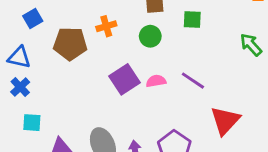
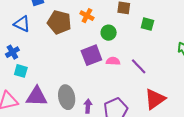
orange cross: (106, 26) -> (87, 16), turned 32
green circle: (150, 36) -> (109, 33), moved
blue cross: (20, 87) -> (12, 52), moved

